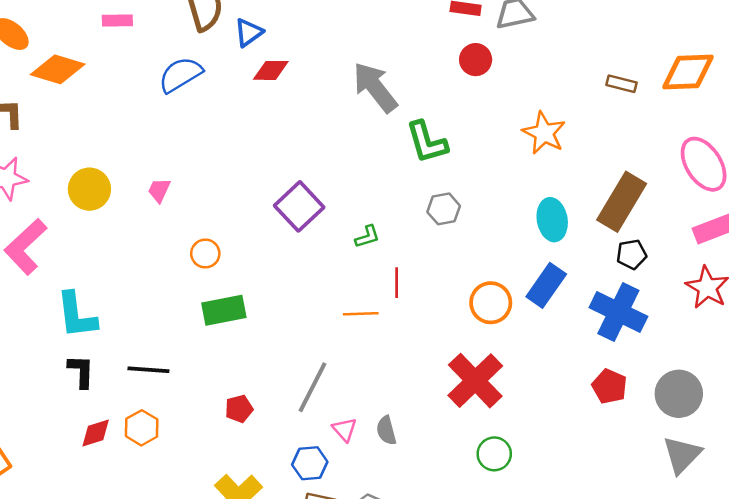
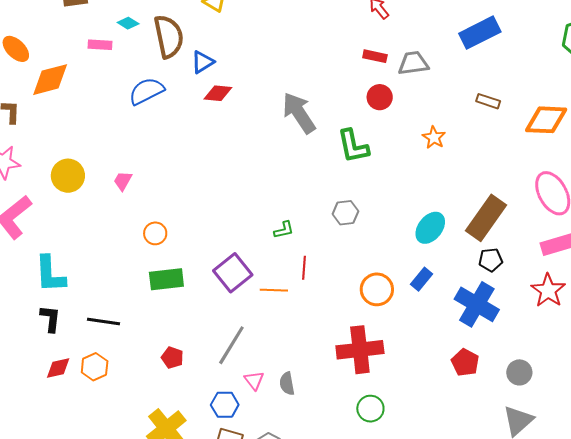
orange diamond: (58, 69) -> (50, 80), turned -36
brown rectangle: (621, 84) -> (488, 101), moved
orange star: (544, 133) -> (434, 137), moved, size x0.7
green L-shape: (427, 142) -> (353, 146), moved
purple square: (299, 206) -> (233, 273), moved
cyan ellipse: (552, 220) -> (430, 228), turned 44
blue rectangle: (546, 285) -> (422, 279), size x0.7
red cross: (475, 381) -> (360, 350), turned 33
gray circle: (679, 394) -> (519, 372), size x0.7
red pentagon: (239, 409) -> (172, 358), turned 30

